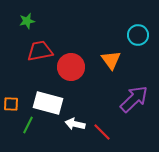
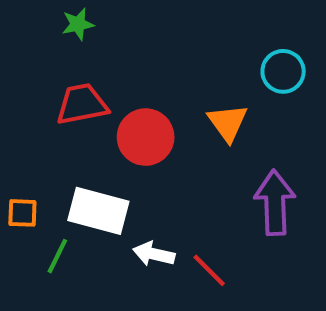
green star: (27, 21) -> (78, 24), moved
purple arrow: (134, 99) -> (275, 203), turned -48

